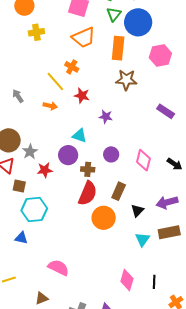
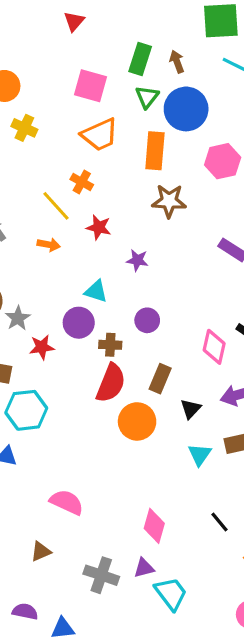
yellow cross: (36, 32) -> (24, 128), turned 35
pink diamond: (143, 160) -> (214, 347), moved
pink diamond: (127, 280) -> (154, 526), moved
black line: (154, 282) -> (219, 522), turned -40

